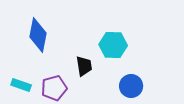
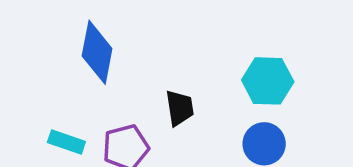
cyan hexagon: (113, 45) -> (268, 81), moved

